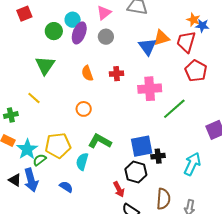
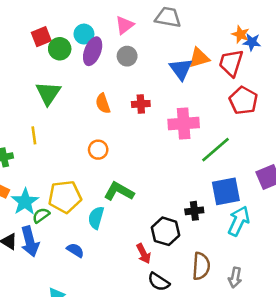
red square: (24, 14) -> (41, 37), moved
yellow line: (34, 98) -> (34, 135), turned 40
blue square: (142, 146) -> (226, 191), moved

